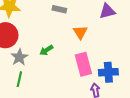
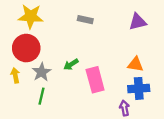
orange triangle: (80, 32) -> (135, 64), moved, turned -49
pink rectangle: (83, 64) -> (95, 80), moved

